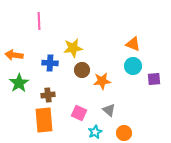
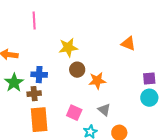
blue cross: (50, 63) -> (39, 75), moved
cyan circle: (133, 66) -> (149, 98), moved
brown cross: (48, 95) -> (34, 94), moved

